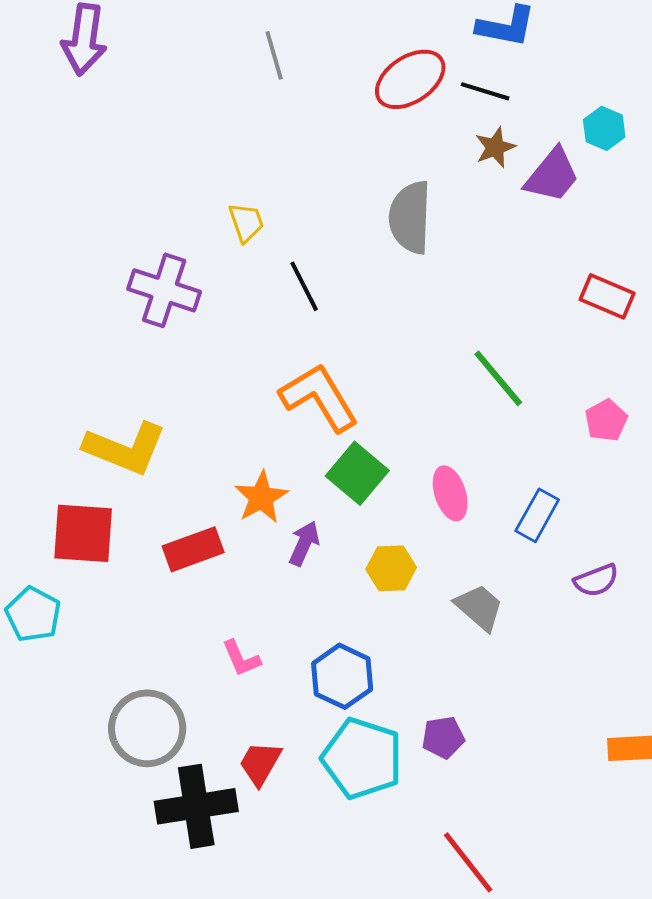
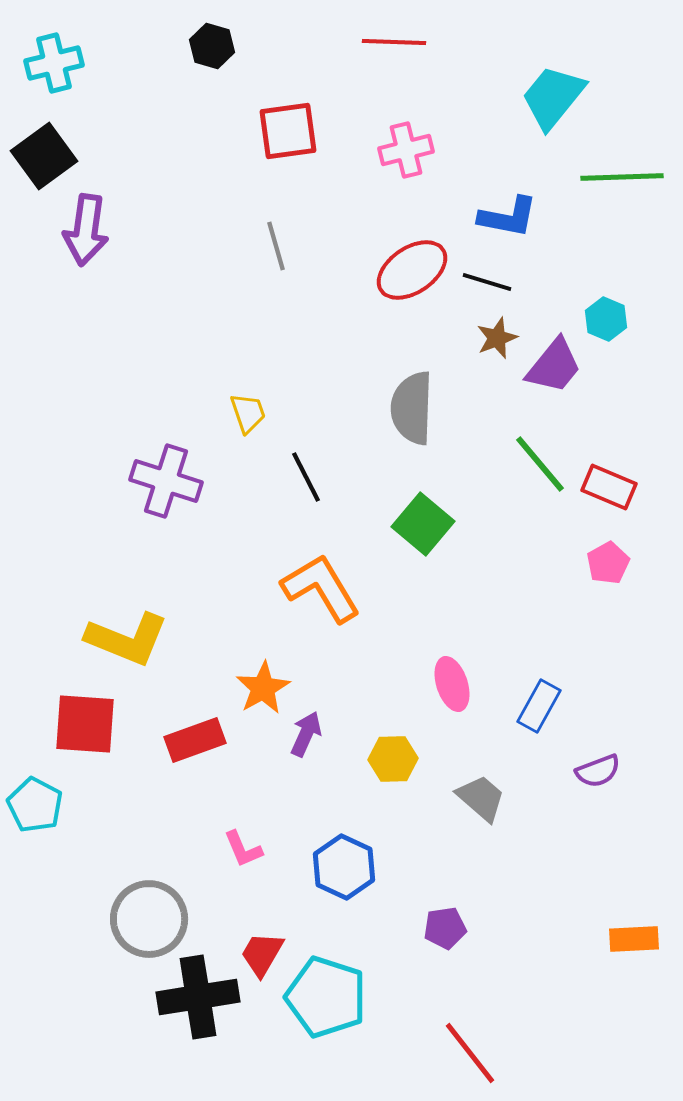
green line: (498, 378) -> (540, 464), moved
pink pentagon: (606, 420) -> (608, 563), moved
green square: (357, 473) -> (423, 524), moved
cyan pentagon: (362, 758) -> (326, 997), moved

